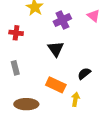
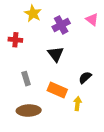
gray rectangle: (15, 68) -> (26, 79), moved

